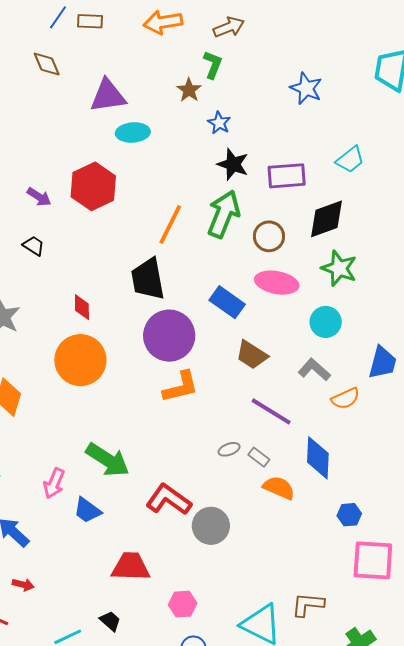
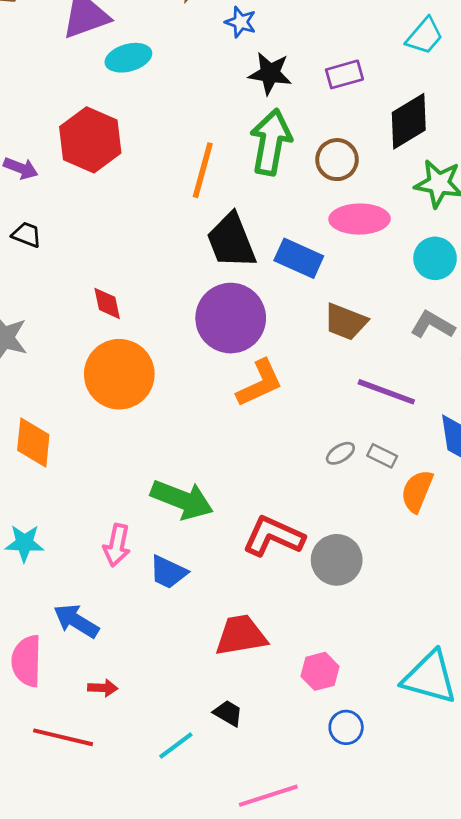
purple rectangle: (287, 176) -> (344, 74), size x0.7
black trapezoid: (148, 279) -> (231, 241), moved
orange semicircle: (279, 488) -> (417, 491), turned -80

